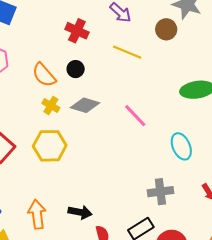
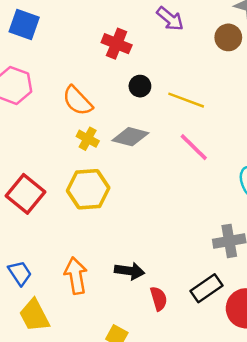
yellow line: (127, 52) -> (186, 100), moved
black circle: (76, 69) -> (140, 86), moved

